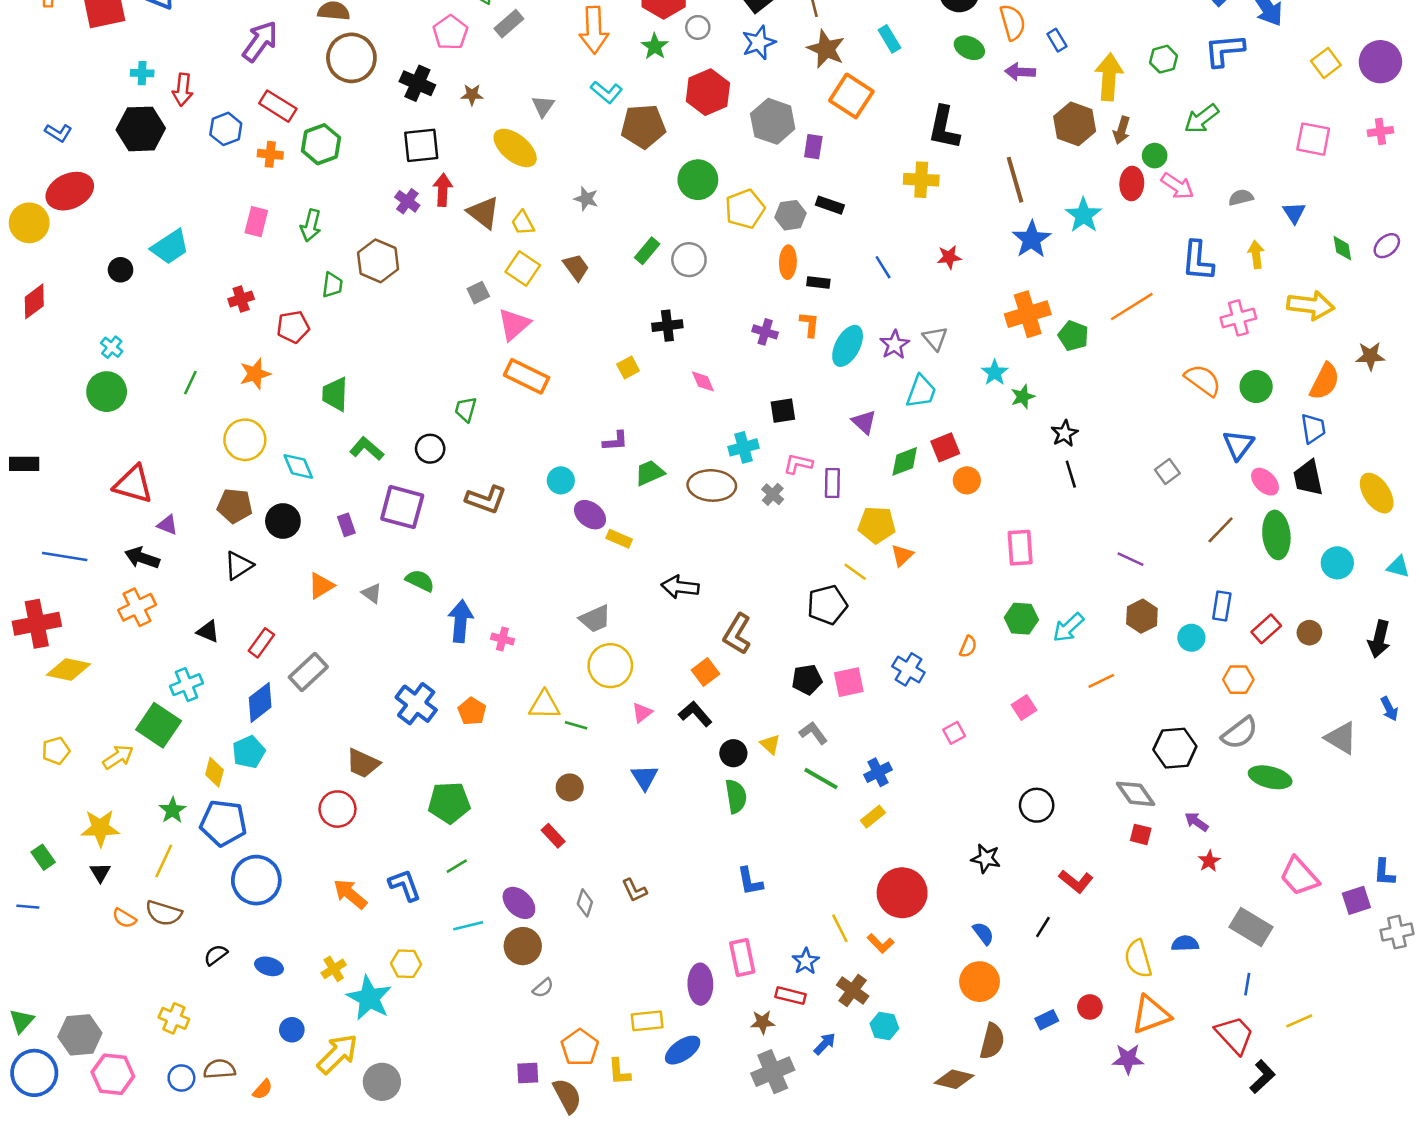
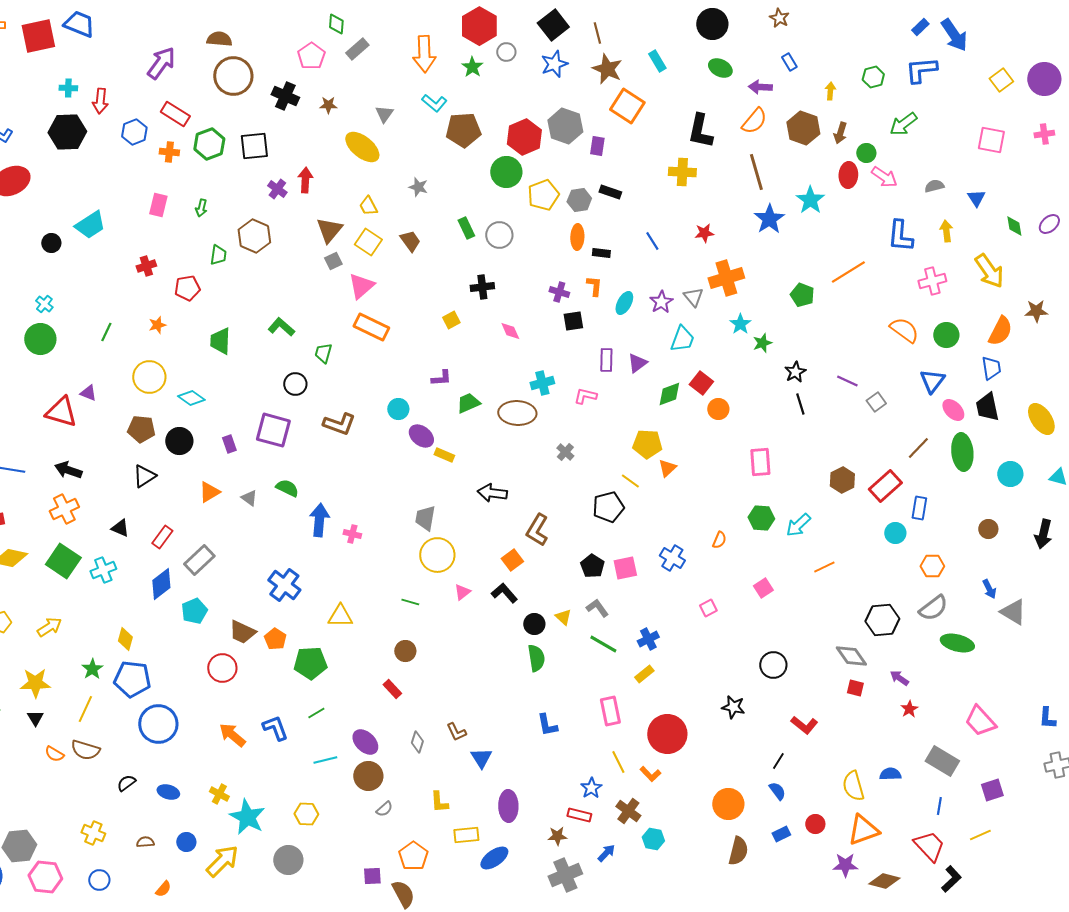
orange semicircle: (1013, 22) -> (754, 121), moved, turned 56
yellow arrow: (1109, 77) -> (830, 91), size x0.5
red hexagon: (708, 92) -> (524, 137), moved
black square: (421, 145) -> (254, 146), moved
brown triangle: (483, 213) -> (329, 230), moved, turned 32
green arrow: (311, 225) -> (201, 208), size x0.7
green rectangle: (647, 251) -> (466, 228), turned -65
yellow arrow: (1311, 305) -> (989, 271), turned 48
orange cross: (1028, 314) -> (726, 278), moved
cyan ellipse: (848, 346) -> (624, 303), size x0.7
orange star: (255, 374) -> (157, 325), size x0.7
black square: (783, 411) -> (573, 321), moved
purple triangle: (864, 422) -> (637, 363), turned 40
red square: (945, 447) -> (701, 383), turned -30
green L-shape: (367, 449) -> (281, 327), moved
cyan diamond: (298, 466) -> (191, 398), turned -32
purple rectangle: (832, 483) -> (606, 360), moved
gray cross: (773, 494) -> (565, 452), moved
purple triangle: (167, 525) -> (88, 393), moved
purple line: (1131, 559) -> (847, 381), moved
brown hexagon: (1142, 616) -> (842, 480), moved
gray trapezoid: (595, 619) -> (425, 518), turned 124
red rectangle: (1266, 629) -> (885, 486), moved, size x1.4
black pentagon: (807, 680) -> (592, 566), turned -30
yellow triangle: (544, 705) -> (340, 616), moved
blue arrow: (1389, 709) -> (989, 589), moved
orange pentagon: (472, 711) -> (275, 639), moved
green square: (159, 725) -> (63, 561), moved
cyan pentagon: (249, 752) -> (194, 611), moved
blue triangle: (645, 777) -> (481, 758), moved
purple square: (1356, 900) -> (992, 790), moved
blue semicircle: (983, 933) -> (777, 791), moved
pink rectangle: (742, 957) -> (610, 711), moved
yellow hexagon: (406, 964) -> (306, 814), moved
yellow cross: (334, 969) -> (219, 794), turned -30
brown semicircle: (220, 1069) -> (145, 842), moved, size x0.7
yellow L-shape: (619, 1072) -> (439, 802), moved
brown diamond: (954, 1079) -> (884, 881), moved
gray circle: (382, 1082) -> (288, 860), moved

